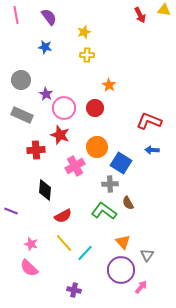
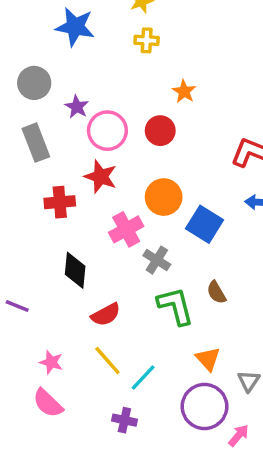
blue star: (45, 47) -> (75, 27), size x1.6
gray rectangle: (22, 115) -> (36, 143), turned 45
gray cross: (110, 184) -> (157, 260), moved, turned 35
green L-shape: (104, 211) -> (176, 306), turned 40
purple cross: (74, 290) -> (124, 420), moved

